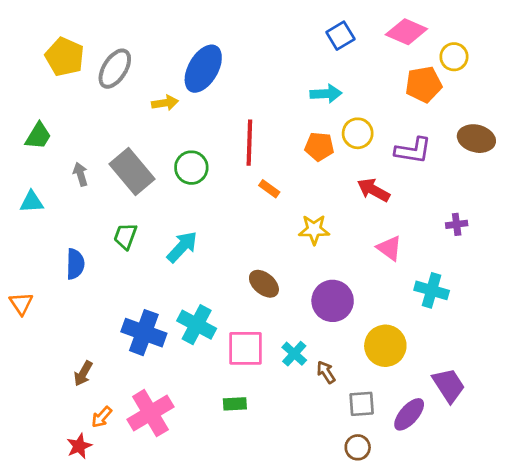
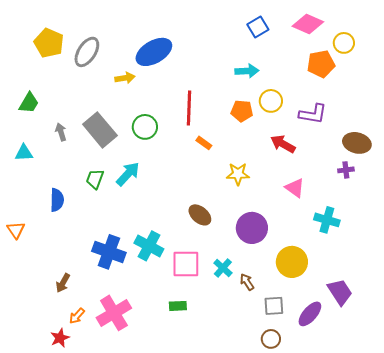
blue ellipse: (203, 69) -> (154, 52), turned 30
brown ellipse: (476, 139) -> (357, 143), moved
cyan arrow: (182, 247) -> (128, 174), moved

